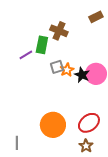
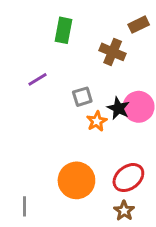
brown cross: (59, 31) -> (113, 52), moved
green rectangle: (42, 45) -> (63, 30), moved
orange star: (67, 70) -> (97, 121), moved

